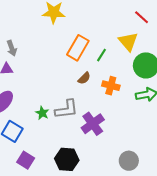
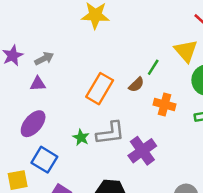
gray arrow: (12, 48) -> (44, 59), turned -98
orange rectangle: (78, 48) -> (100, 89), moved
brown semicircle: (84, 78) -> (136, 85), moved

